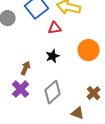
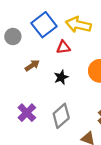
brown arrow: (26, 68) -> (32, 65), moved, turned 32

